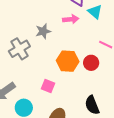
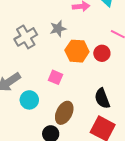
gray star: (43, 31) -> (58, 29), moved

